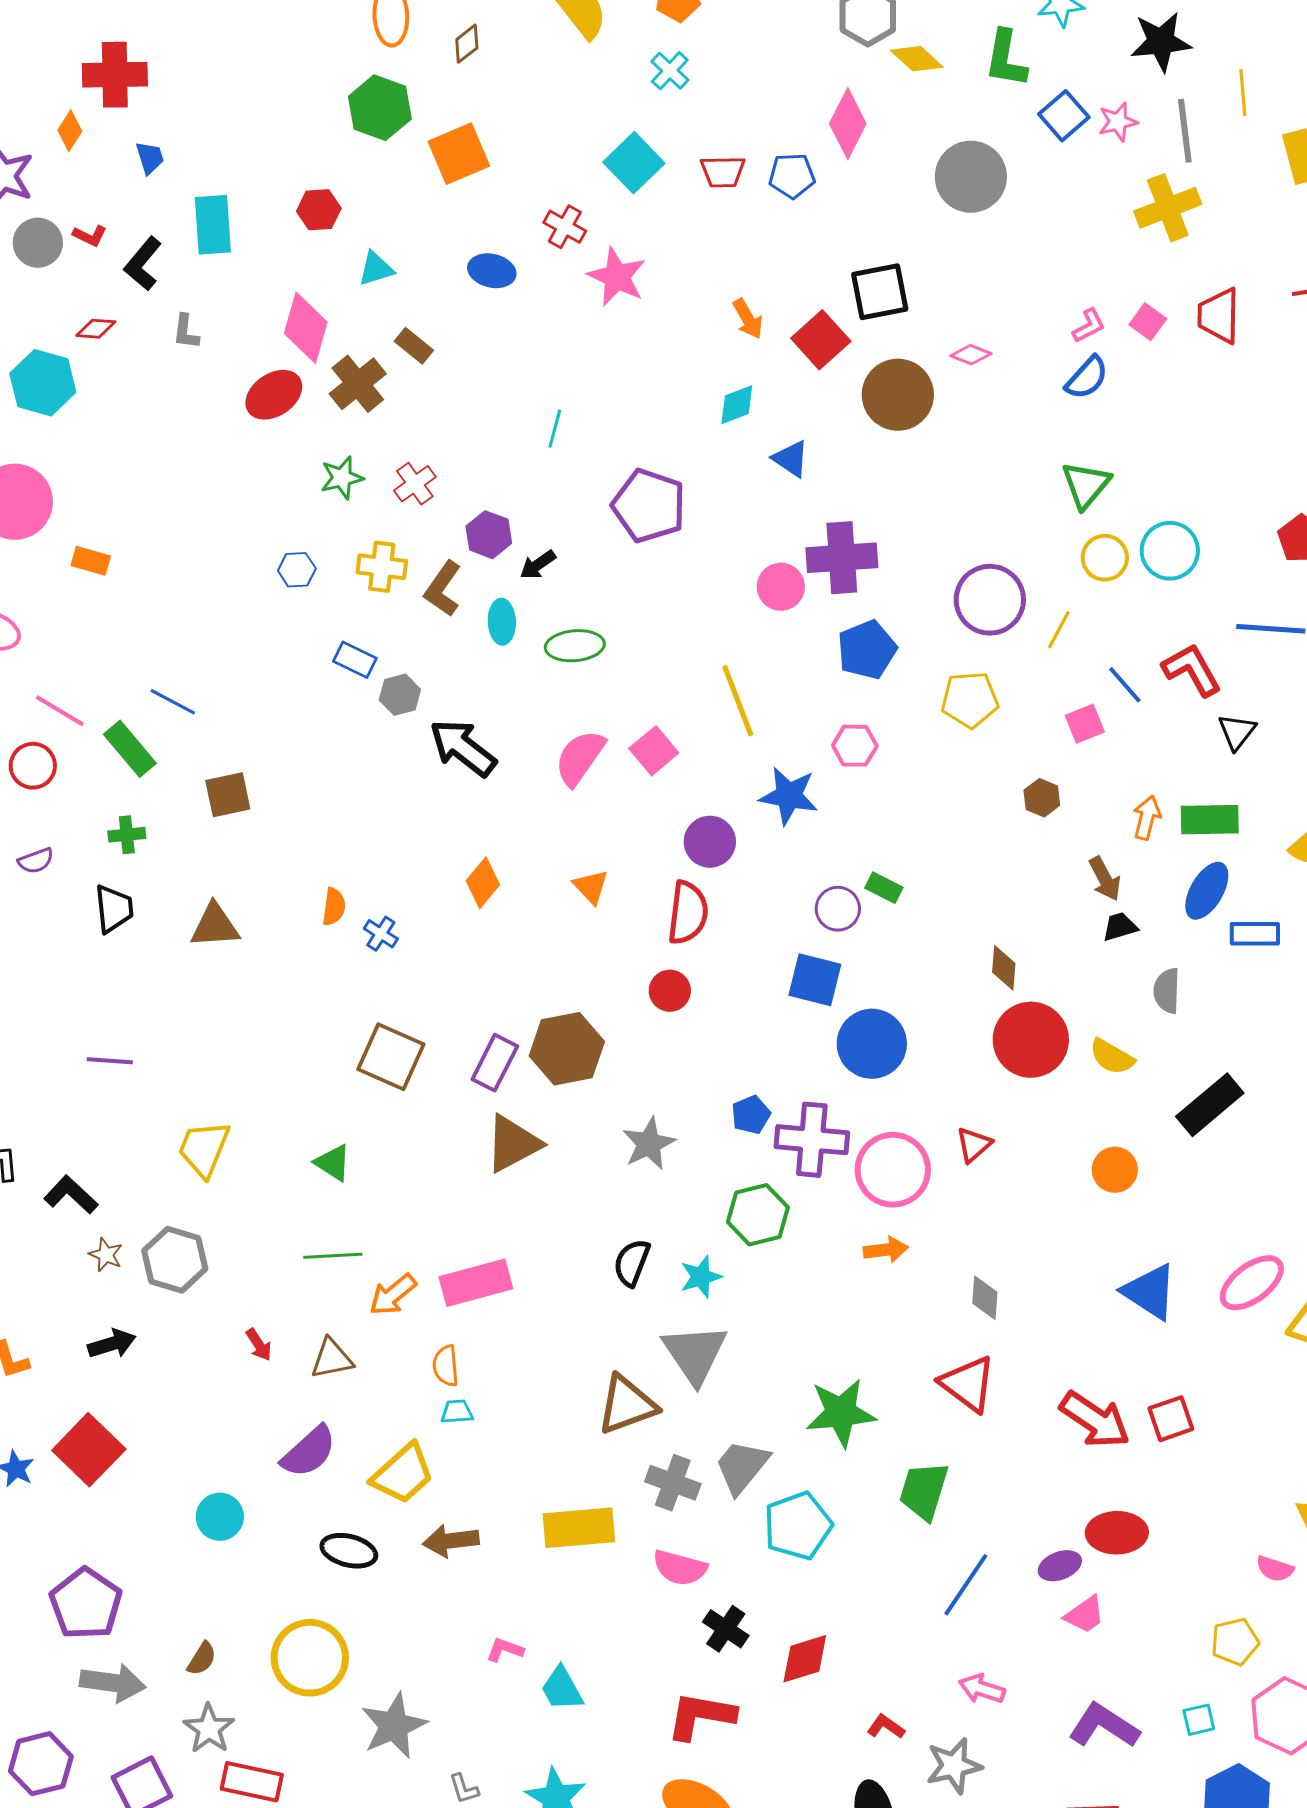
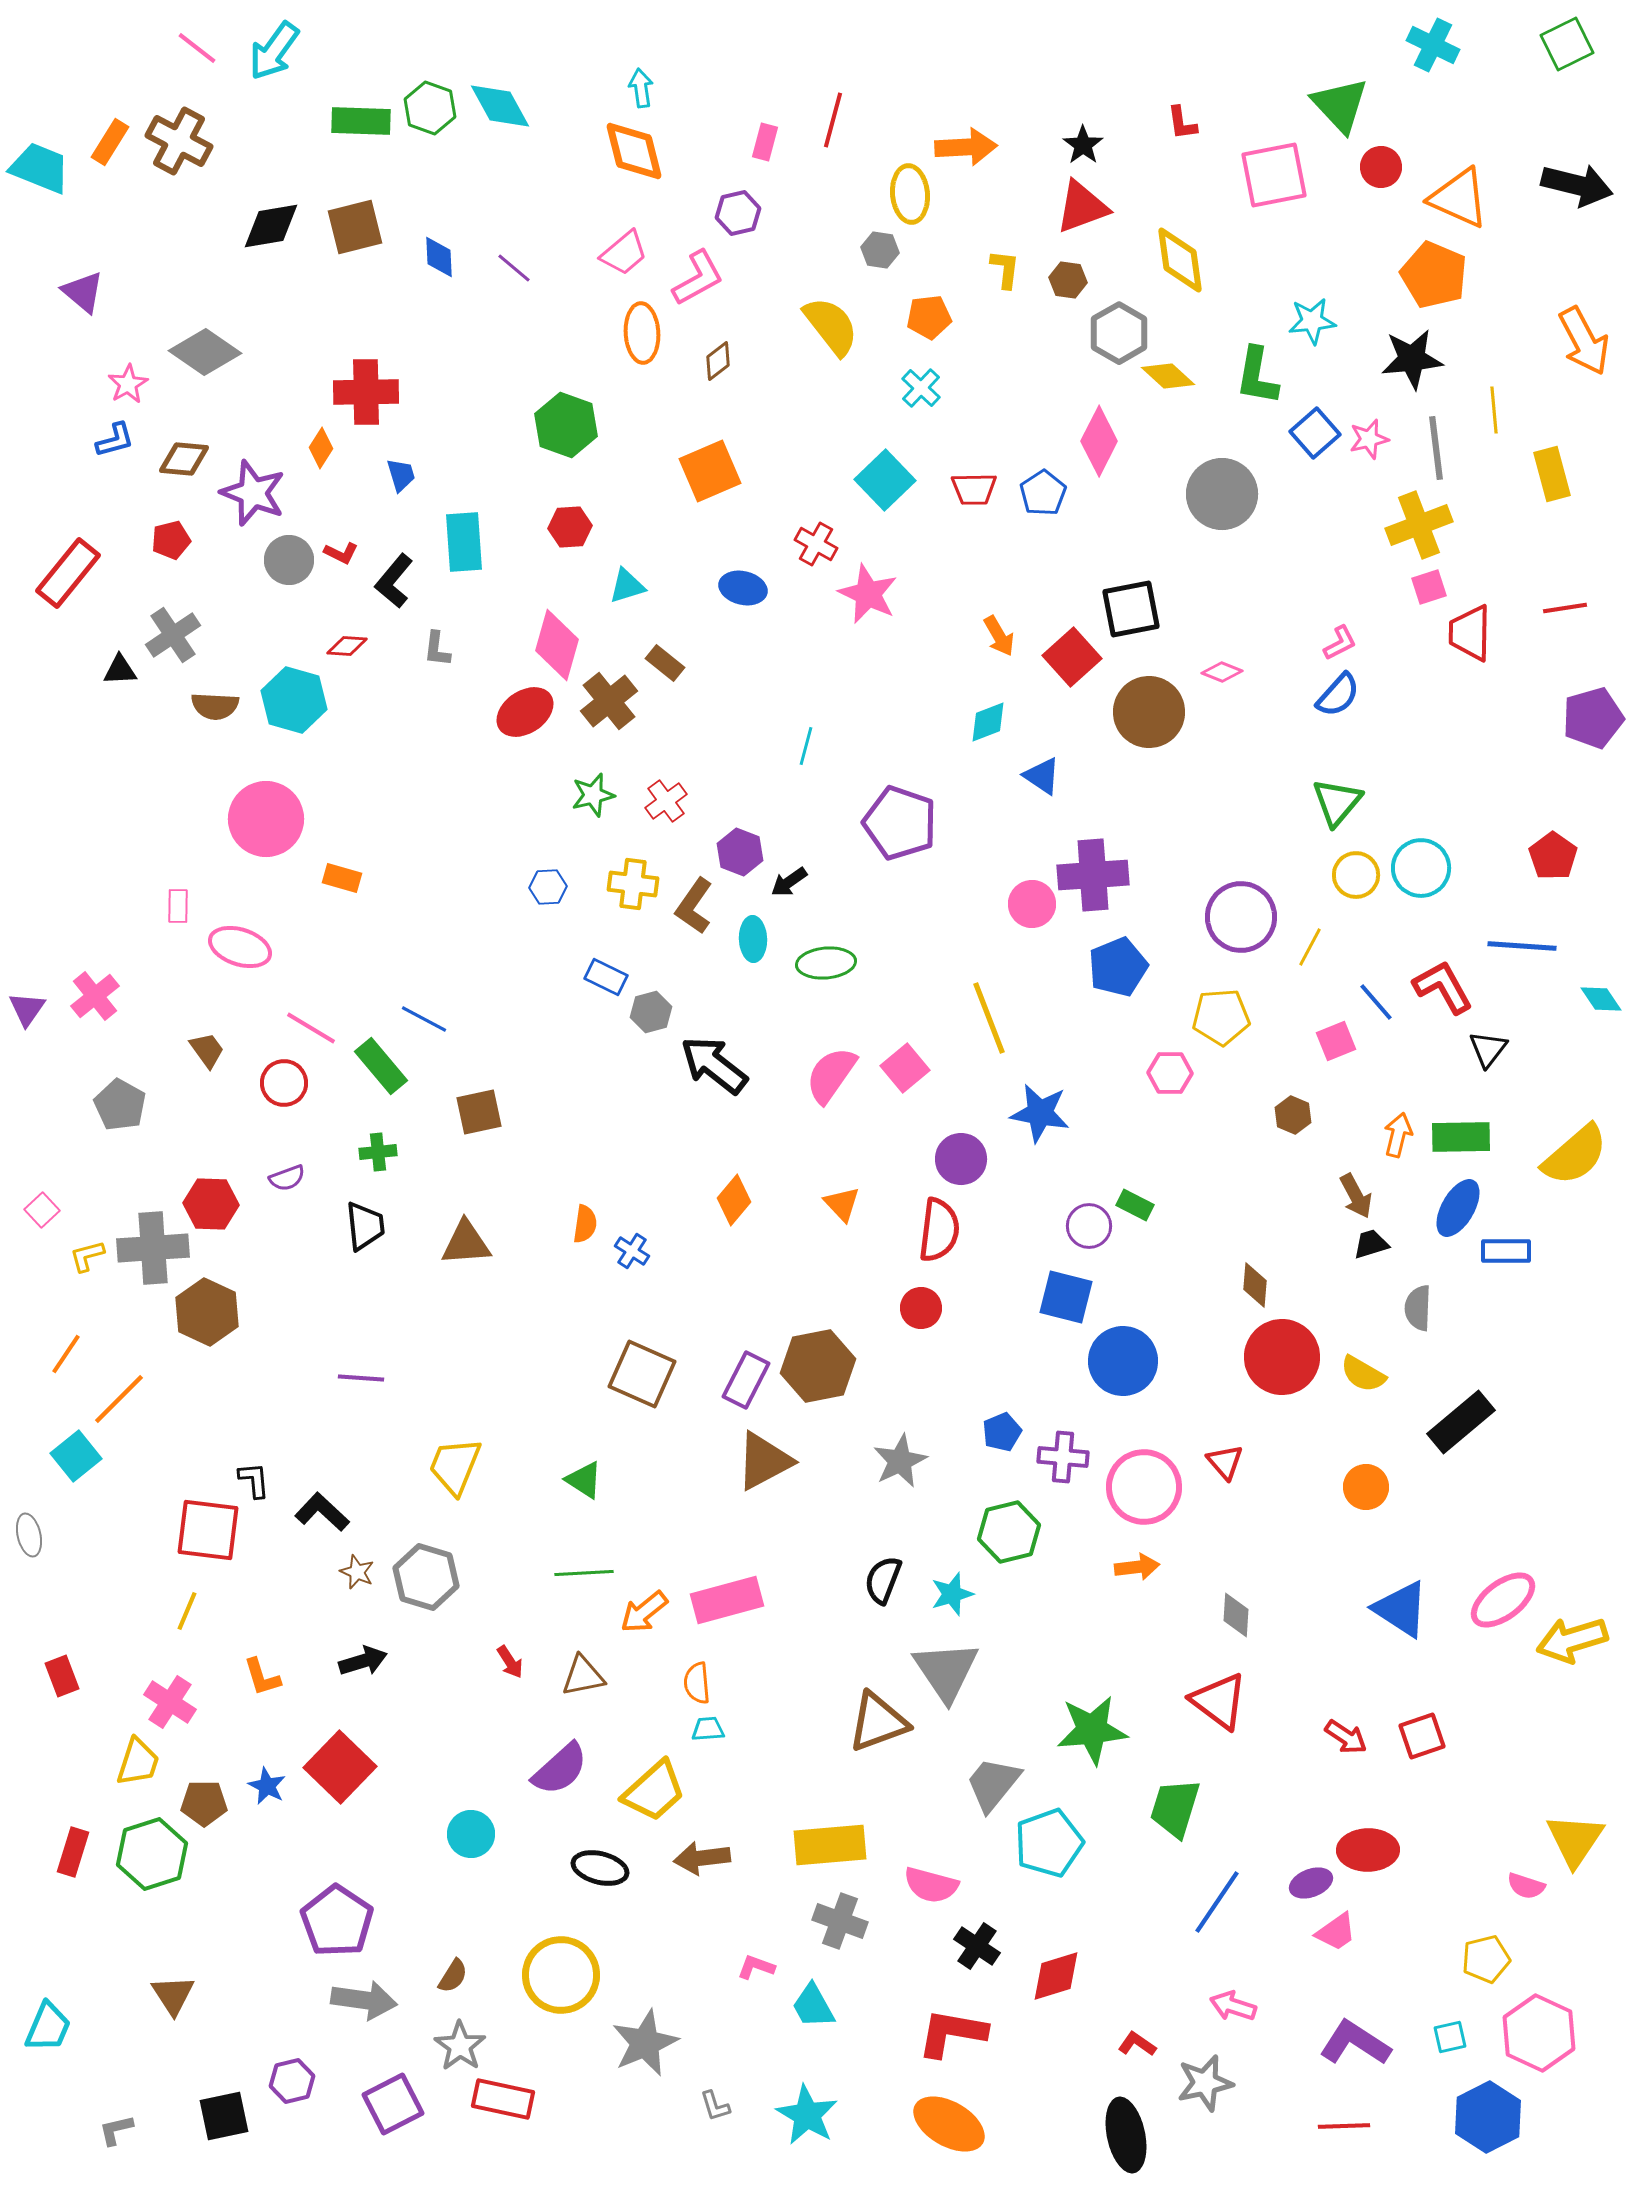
green hexagon: (380, 108) -> (566, 425), moved
blue pentagon: (792, 176) -> (1043, 493), turned -30
pink square: (1148, 322) -> (1429, 587), moved, turned 36
pink hexagon: (855, 746) -> (1170, 1073), moved
purple cross: (812, 1140) -> (1063, 1457), size x0.7
red triangle: (974, 1145) -> (1225, 1462), turned -30
red arrow: (1095, 1420) -> (1346, 1737), size x0.6
gray cross: (673, 1483) -> (840, 1921), moved
purple hexagon: (41, 1764) -> (292, 2081), size x0.7

